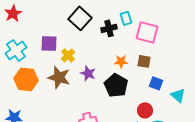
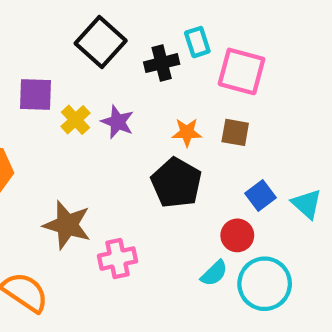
purple star: (88, 73) -> (117, 122), moved
brown star: (59, 77) -> (67, 225), moved
blue square: (156, 83) -> (260, 195), moved, turned 32

